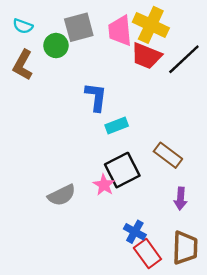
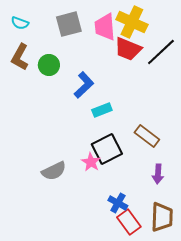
green circle: (56, 46) -> (49, 65), moved
blue L-shape: (96, 97) -> (84, 85), turned 40

